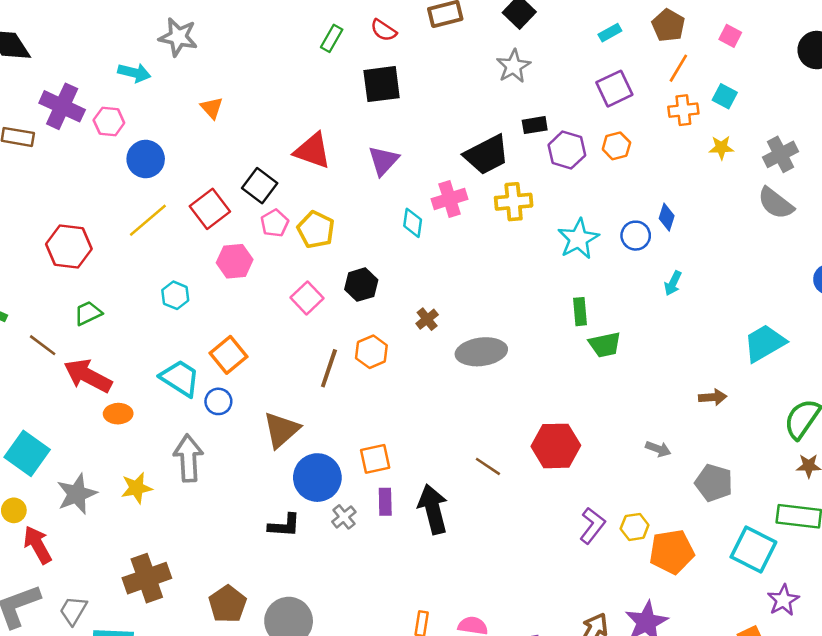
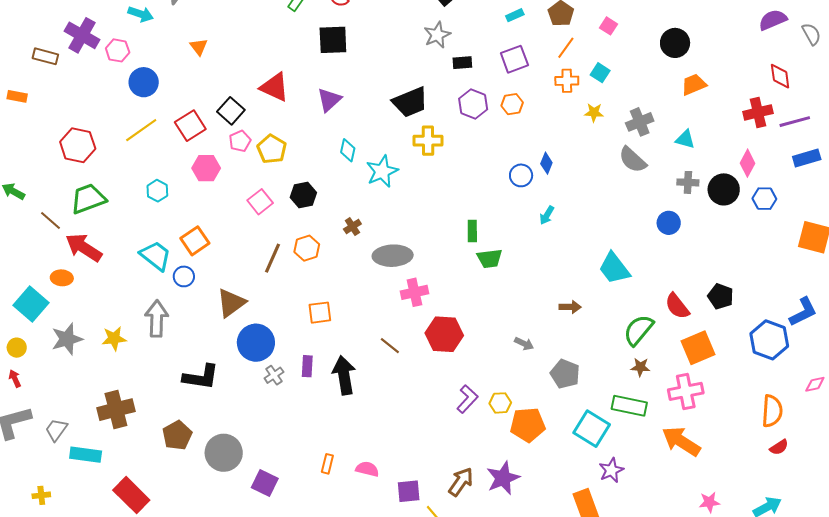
black rectangle: (535, 125) -> (462, 63), moved
pink cross: (450, 199) -> (415, 292), moved
cyan star: (578, 239) -> (382, 171), moved
green trapezoid: (88, 313) -> (88, 199), size x1.6
cyan trapezoid: (765, 343) -> (614, 268), turned -102
orange ellipse: (118, 414) -> (62, 278), moved
orange square: (375, 459) -> (320, 313), moved
black L-shape: (284, 525) -> (201, 377), moved, size x1.4
red arrow: (38, 545) -> (15, 379), moved, size x0.6

